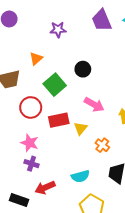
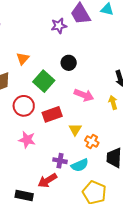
purple star: (58, 30) -> (59, 26), moved
yellow triangle: (81, 128) -> (75, 129), moved
orange cross: (102, 145) -> (92, 141), moved
purple cross: (32, 164) -> (60, 161), moved

